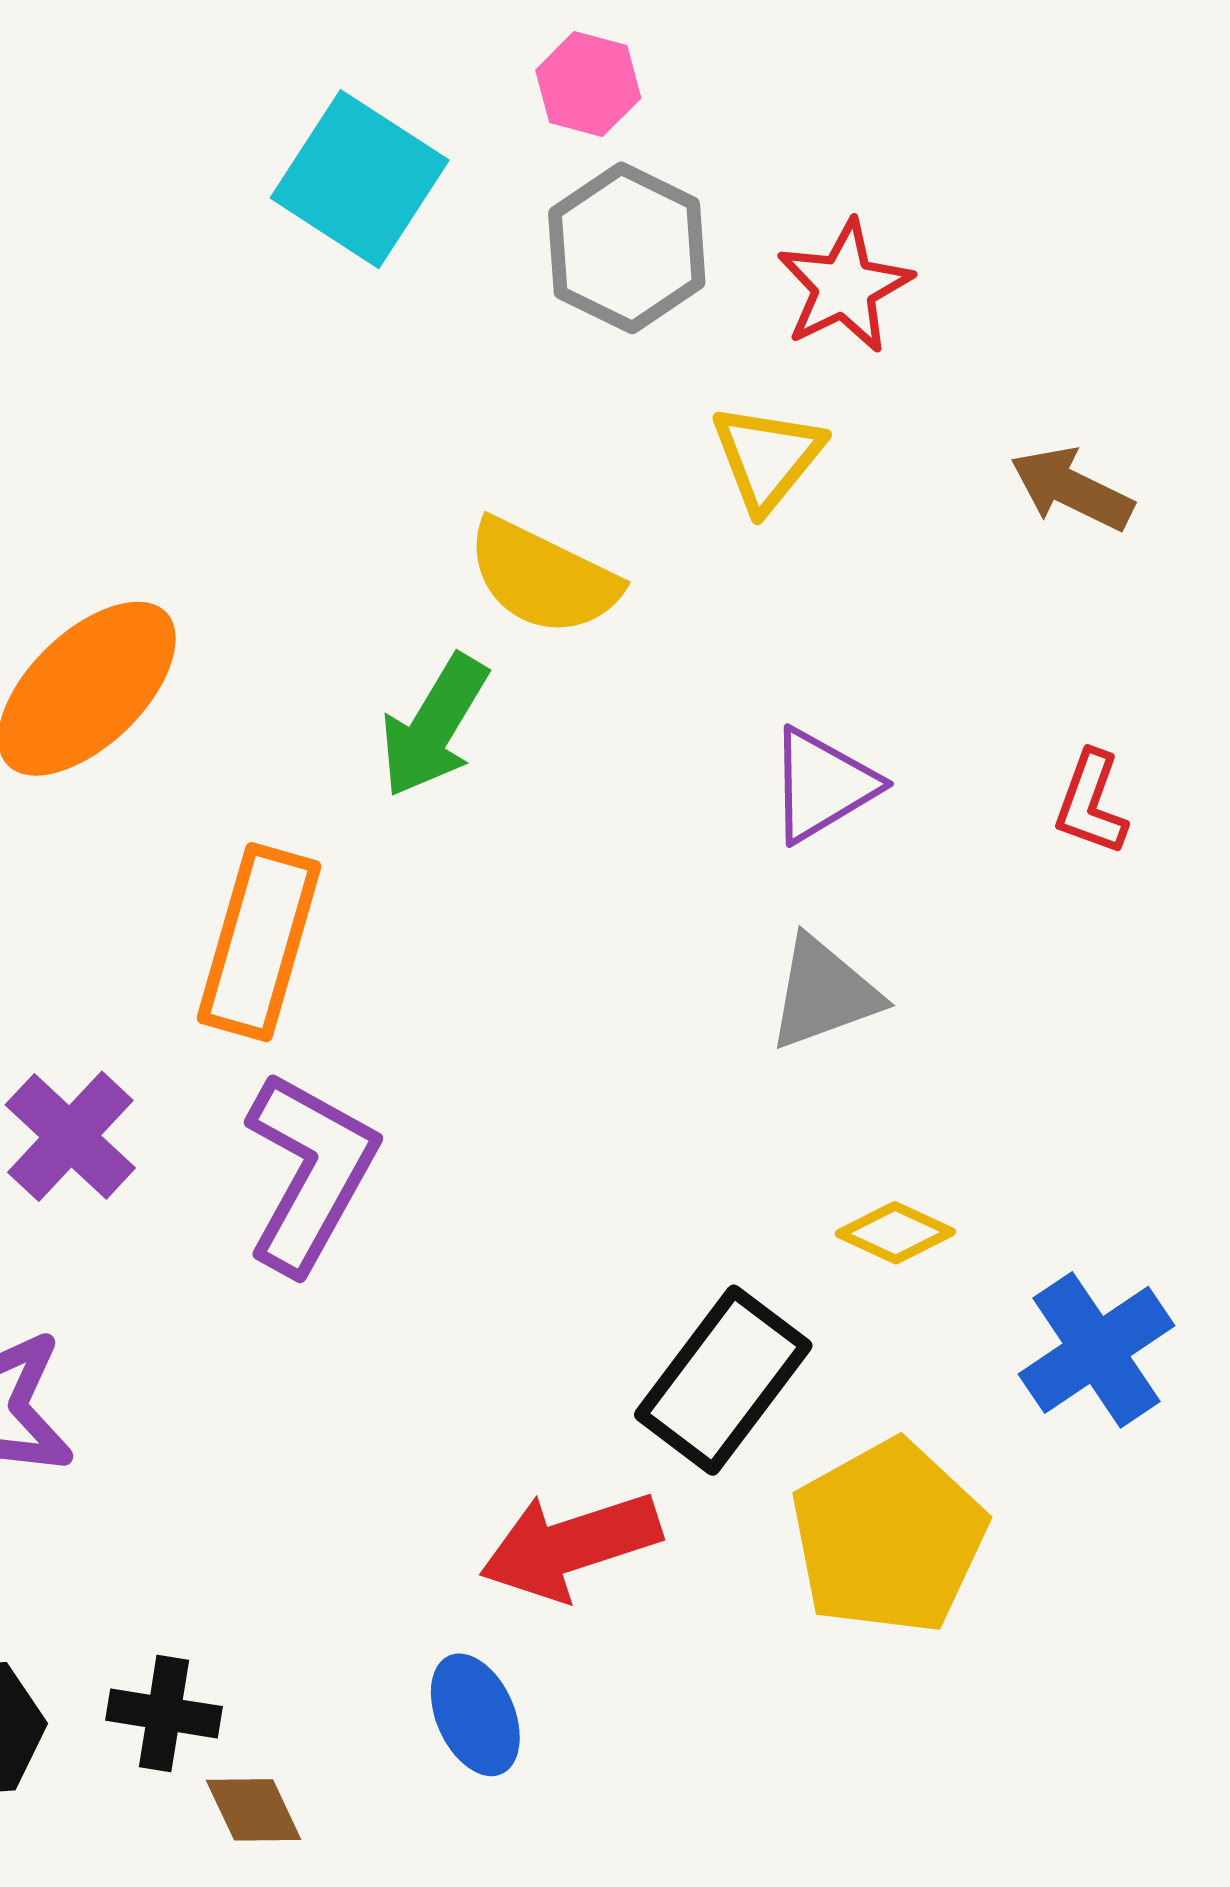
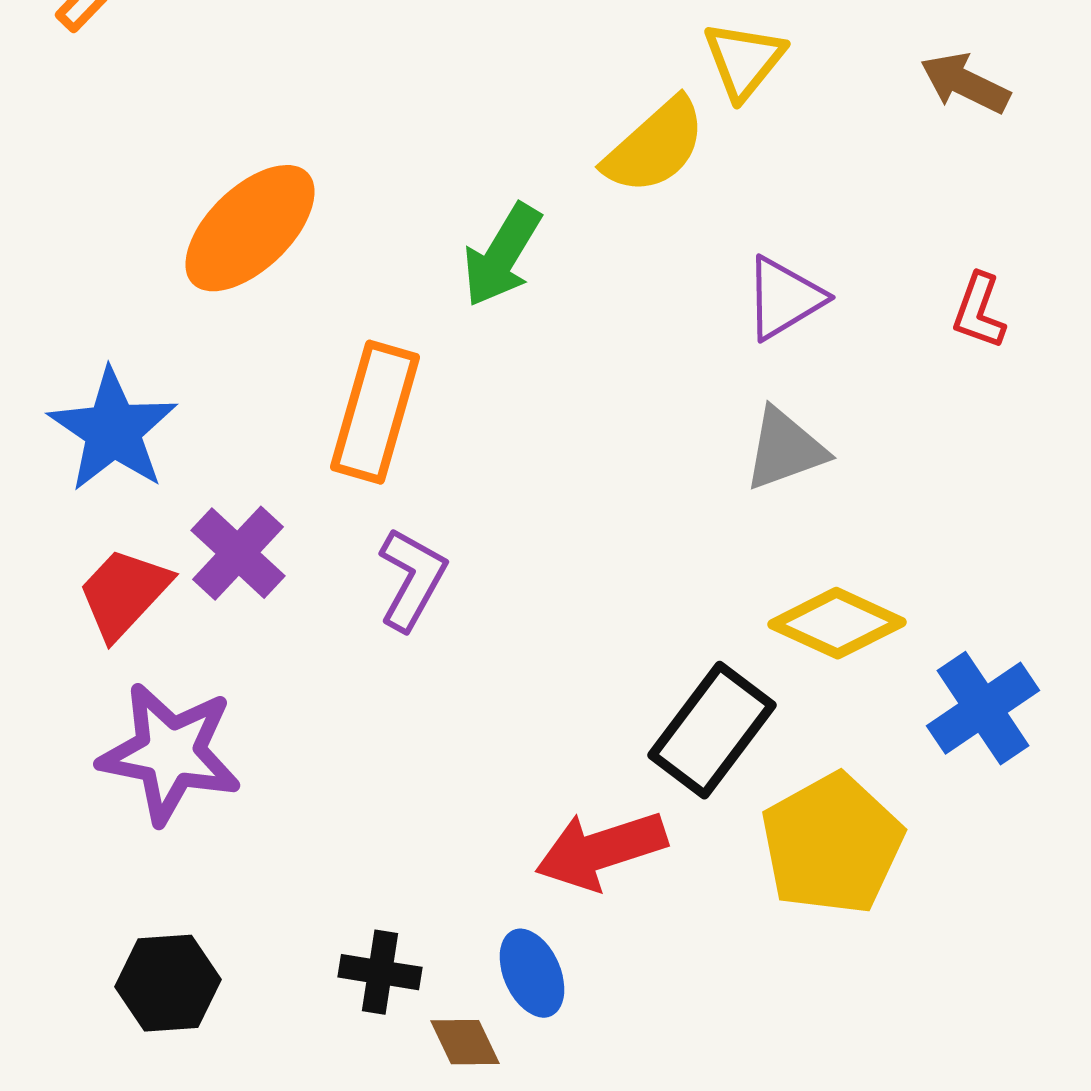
yellow semicircle: (543, 577) -> (655, 146), moved, turned -68
purple L-shape: (310, 1172) -> (412, 579), size x0.7
yellow diamond: (895, 1233) -> (837, 623), size x1.6
black cross: (164, 1713) -> (380, 972), moved
brown diamond: (254, 1810) -> (465, 1042), moved

